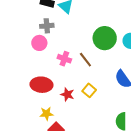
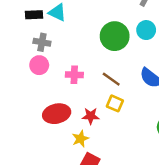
gray cross: (47, 26) -> (42, 42), turned 32
brown line: (85, 60) -> (111, 79), moved
yellow star: (46, 114) -> (80, 139), moved

